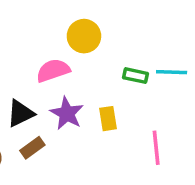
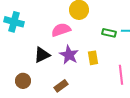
brown rectangle: (32, 148) -> (61, 86), moved

